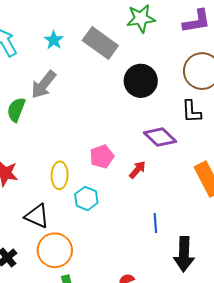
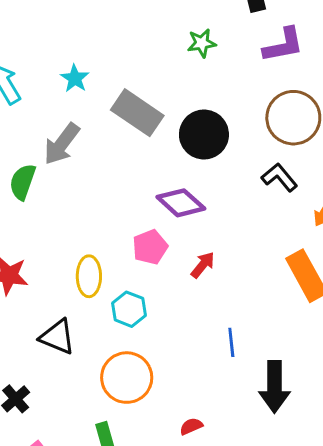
green star: (141, 18) -> (202, 43), size x0.7
gray rectangle: (100, 43) -> (137, 113), moved
black L-shape: (191, 111) -> (279, 177), turned 145
purple diamond: (160, 137) -> (181, 203), moved
orange circle: (55, 250) -> (127, 378), moved

